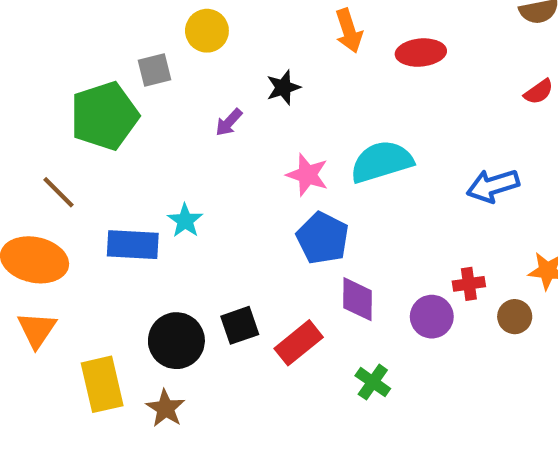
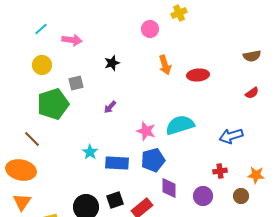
yellow circle: (207, 31) -> (42, 65), moved
black star: (283, 87) -> (112, 63), moved
blue pentagon: (323, 238) -> (153, 160), turned 30
blue rectangle: (133, 245) -> (117, 163), moved
red cross: (469, 284) -> (220, 171), moved

